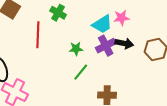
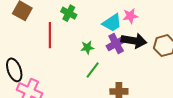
black arrow: (124, 43) -> (134, 41), size x1.4

